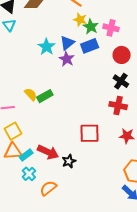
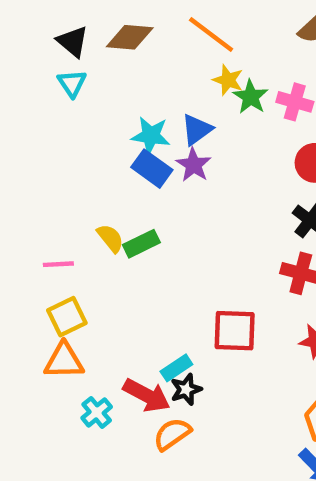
blue rectangle: (90, 46) -> (152, 169), moved, turned 54
cyan star: (46, 47) -> (151, 136), turned -30
red arrow: (48, 152) -> (147, 395), moved
cyan rectangle: (26, 155) -> (176, 368), moved
orange semicircle: (48, 188) -> (172, 434), moved

